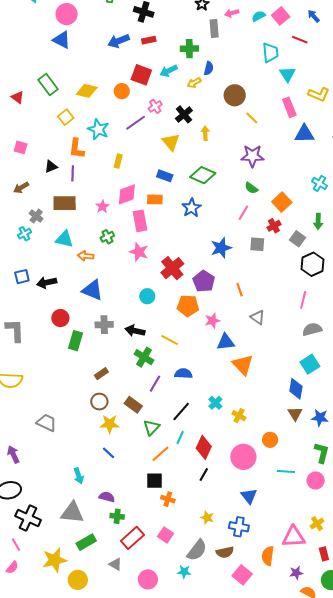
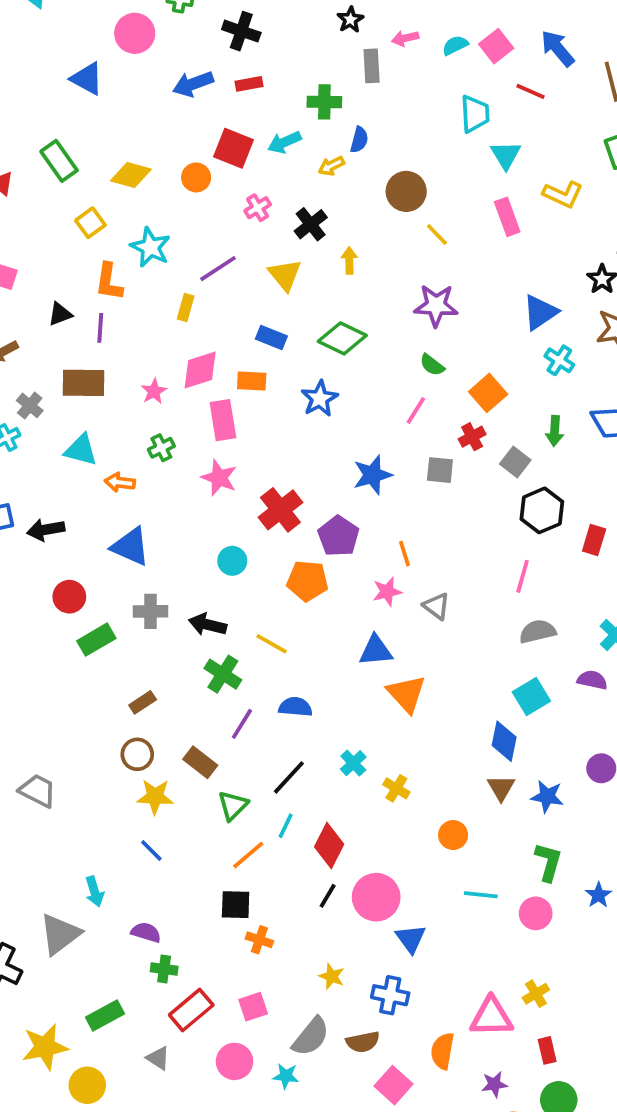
pink circle: (67, 14) -> (135, 33), moved
blue arrow: (314, 16) -> (558, 48), size x1.5
purple line: (136, 123) -> (218, 269), moved
blue triangle: (304, 134) -> (540, 312), moved, turned -35
pink star: (212, 321) -> (387, 592), moved
green rectangle: (76, 341) -> (96, 640), turned 42
pink circle: (243, 457) -> (376, 897), moved
gray triangle: (72, 513) -> (60, 934), moved, turned -45
pink square: (166, 535) -> (253, 1007), turned 35
pink circle: (148, 579) -> (235, 1061), moved

